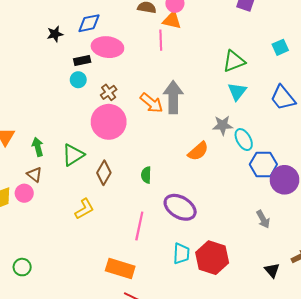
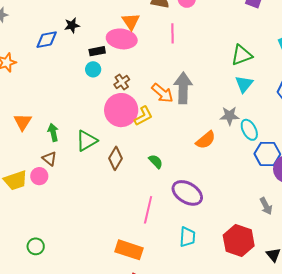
orange triangle: (172, 20) -> (131, 21), moved, turned 42
blue diamond: (89, 23) -> (47, 40), moved
green semicircle: (146, 175) -> (156, 161), turned 133
yellow L-shape: (84, 209) -> (143, 116), moved
red hexagon: (212, 258) -> (239, 240), moved

